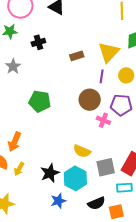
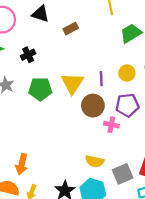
yellow triangle: (109, 52) -> (72, 83), moved
brown rectangle: (77, 56) -> (71, 29), moved
green pentagon: (40, 101) -> (40, 89), moved

